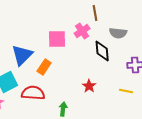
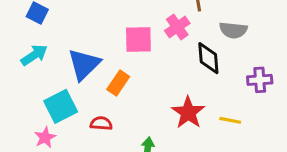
red star: (89, 86) -> (188, 113), size x1.5
yellow line: (126, 91) -> (230, 120), moved
red semicircle: (33, 93) -> (101, 123), size x0.6

